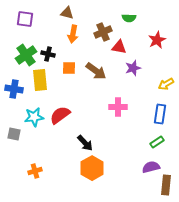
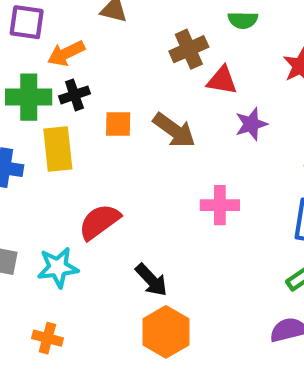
orange arrow: (73, 34) -> (66, 53), moved, turned 54
black cross: (48, 54) -> (74, 95), turned -32
green cross: (26, 55) -> (29, 97), turned 35
cyan star: (34, 117) -> (58, 267), moved
orange cross: (35, 171) -> (47, 338), turned 32

